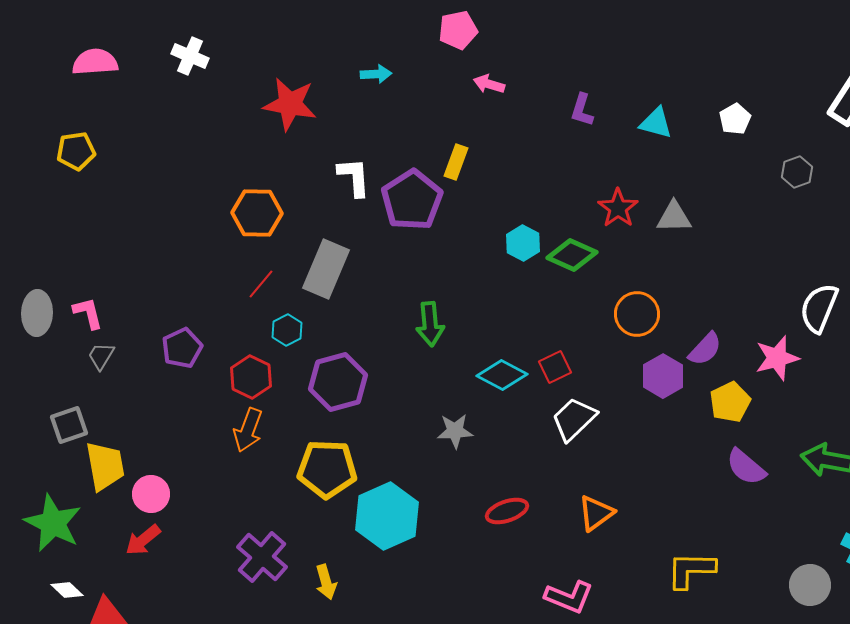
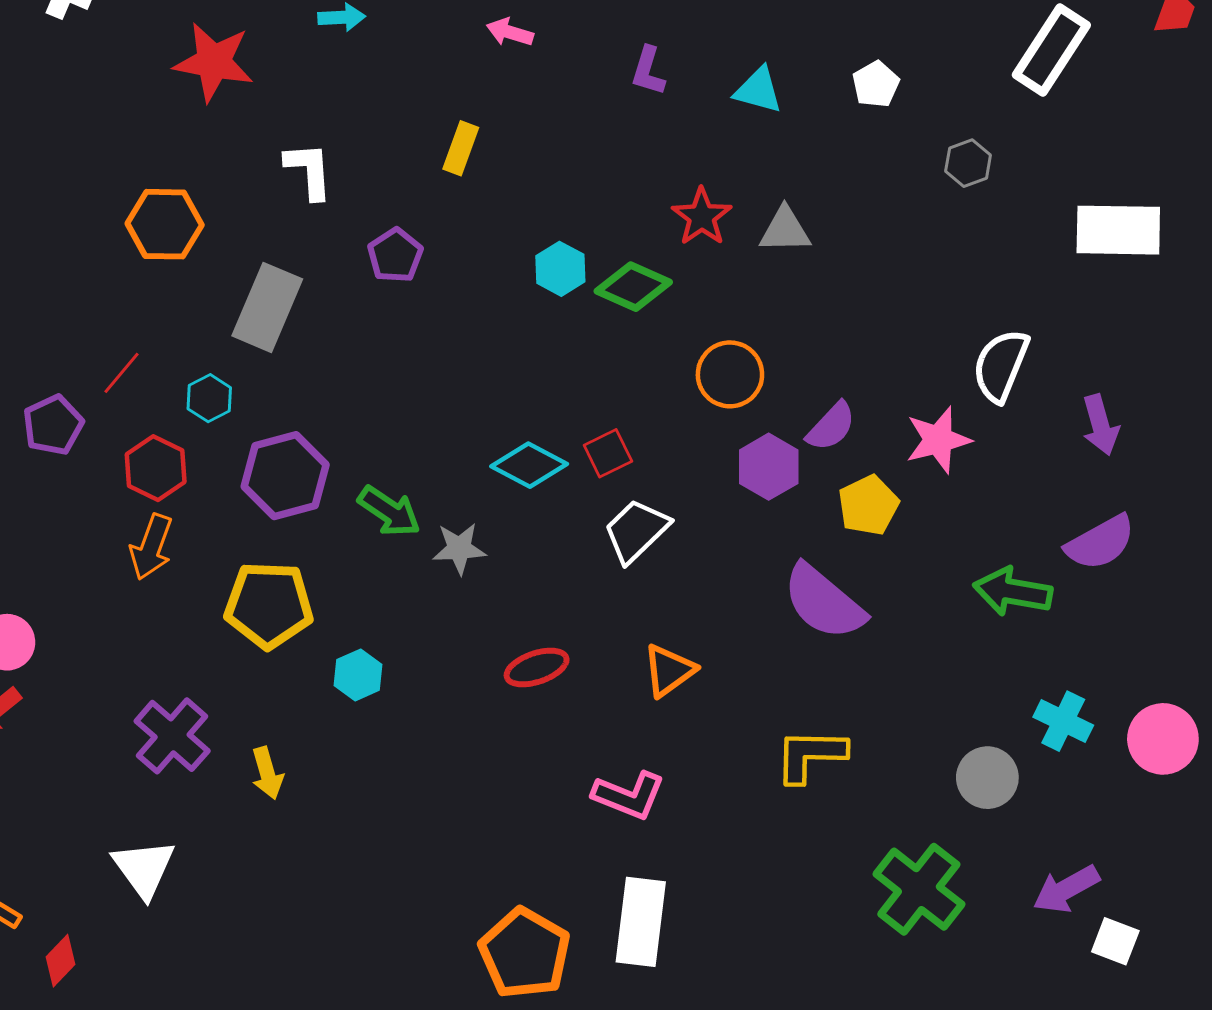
purple pentagon: (412, 200) -> (395, 255), moved, size x0.6
red line: (261, 284) -> (121, 373), moved
green arrow: (430, 324) -> (389, 511), moved, turned -51
purple semicircle: (746, 467) -> (824, 602), moved, size x1.4
cyan hexagon: (387, 516) -> (358, 675), size x0.5

